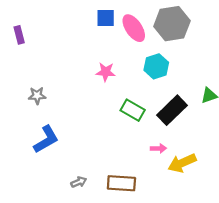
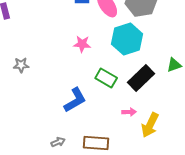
cyan hexagon: (156, 66) -> (127, 39), size x1.4
blue L-shape: (46, 139) -> (75, 100), moved
yellow arrow: (182, 163) -> (150, 125), turned -40

